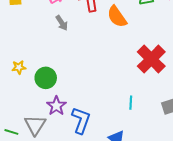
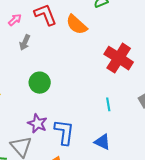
gray arrow: (62, 23) -> (25, 42), turned 70
green circle: (46, 78) -> (40, 83), moved

